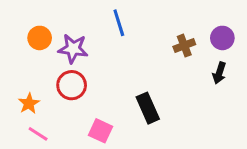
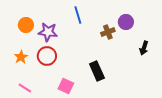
purple circle: (222, 38) -> (126, 22), moved
brown cross: (184, 46) -> (108, 32), moved
orange star: (29, 103) -> (21, 57), moved

